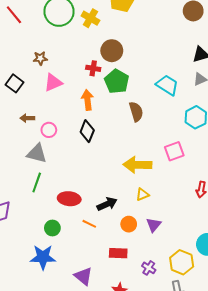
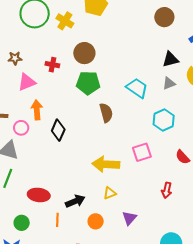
red cross: (93, 68) -> (52, 65), moved
green pentagon: (117, 81) -> (88, 83), turned -30
orange arrow: (88, 100) -> (37, 110), moved
orange line: (89, 224) -> (57, 220), turned 64
purple triangle: (154, 225) -> (129, 218), moved

